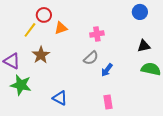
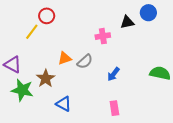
orange triangle: (61, 28) -> (65, 58), moved
black triangle: (144, 46) -> (127, 22), moved
brown star: (41, 55) -> (46, 78), moved
gray semicircle: (91, 58) -> (85, 61), moved

